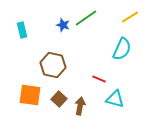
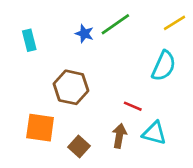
brown square: (59, 99) -> (79, 147), moved
brown arrow: (80, 106) -> (119, 136), moved

